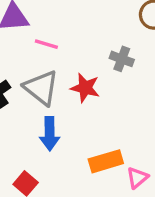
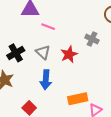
gray triangle: (41, 88) -> (43, 52), size x0.7
red star: (85, 88) -> (69, 54), turned 30

